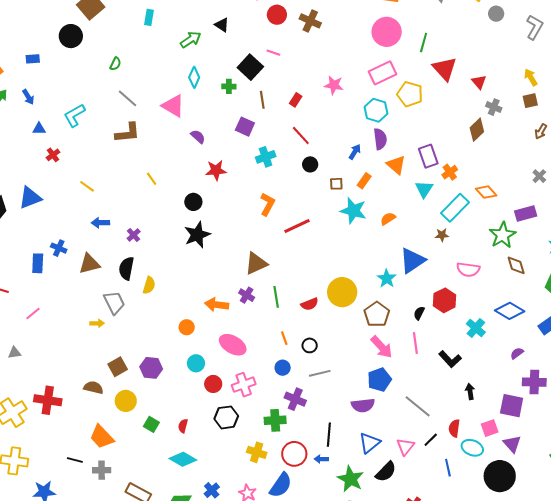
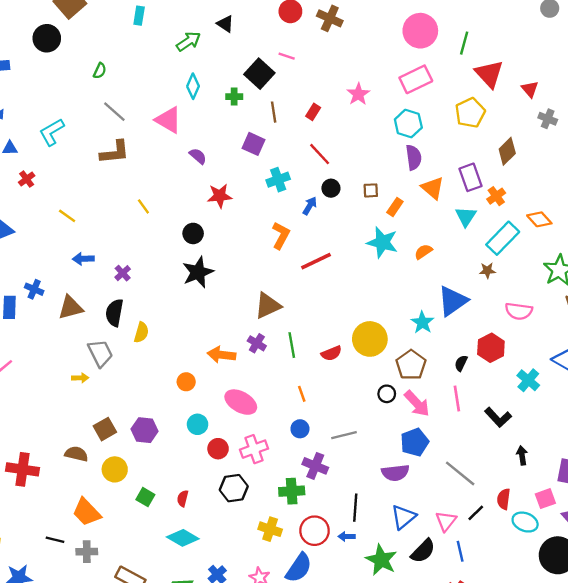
pink star: (334, 85) -> (358, 94), turned 30
yellow pentagon: (410, 94) -> (470, 113), moved, turned 30
brown diamond: (477, 130) -> (507, 151), moved
blue arrow: (355, 152) -> (310, 206), moved
brown square: (336, 184) -> (371, 190), moved
black circle: (310, 345) -> (387, 394), moved
blue line: (448, 468) -> (460, 551), moved

